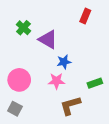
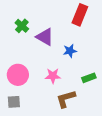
red rectangle: (85, 16) -> (80, 15), size x1.5
blue star: (64, 62) -> (70, 51), moved
gray square: (15, 109) -> (14, 102), turned -32

